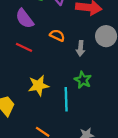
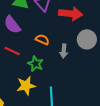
green star: (83, 80) -> (35, 64), moved

